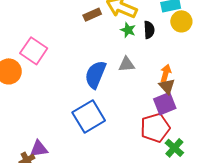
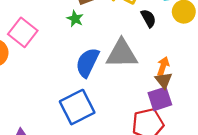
green star: (128, 30) -> (75, 19), moved
black semicircle: (149, 30) -> (148, 18), turned -30
gray triangle: (127, 64) -> (122, 54), size x1.8

